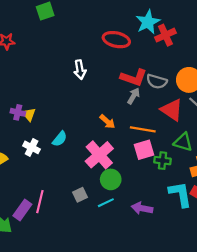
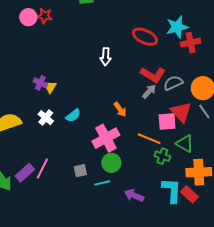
gray semicircle: (157, 81) -> (173, 83), turned 126
orange line: (143, 129) -> (149, 139), moved
pink square: (144, 150) -> (167, 121), moved

